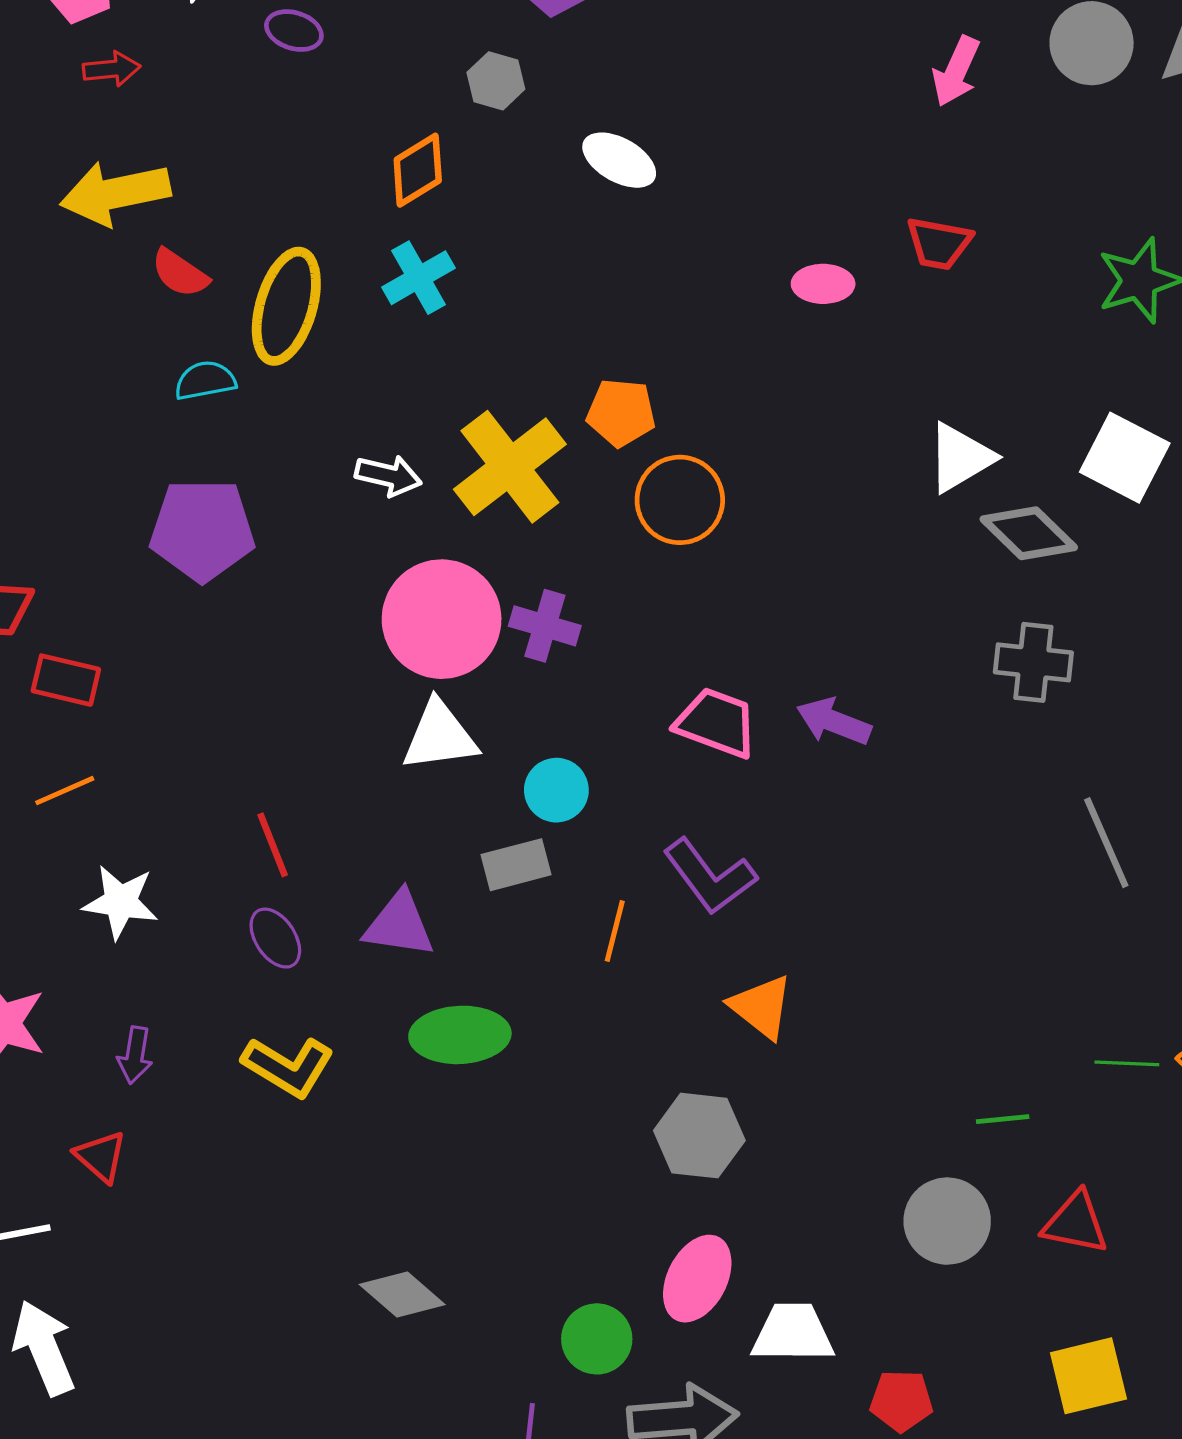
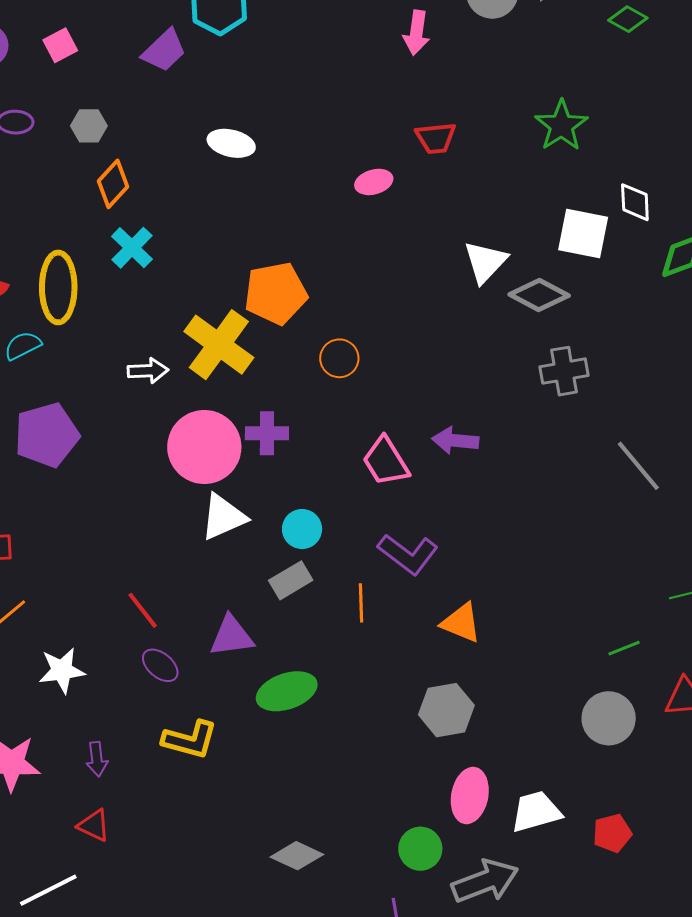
gray hexagon: (496, 81) -> (89, 126), moved
orange pentagon: (621, 413) -> (276, 293), size x1.5
orange circle: (680, 500) -> (339, 358), moved, size x0.7
pink trapezoid: (716, 723) -> (386, 461), turned -126

